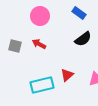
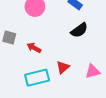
red arrow: (39, 44) -> (34, 48), moved

